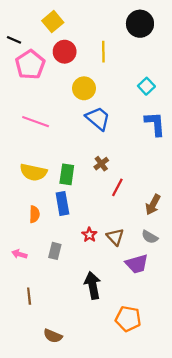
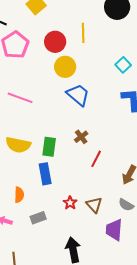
red circle: (65, 52) -> (55, 42), moved
orange semicircle: (34, 214) -> (19, 195), moved
gray rectangle: (55, 251) -> (38, 218), turned 56
purple trapezoid: (137, 264) -> (114, 230), turned 110

